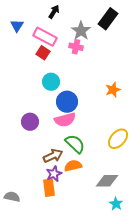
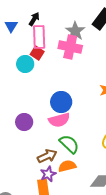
black arrow: (54, 12) -> (34, 19), moved
pink rectangle: (45, 37) -> (39, 37), turned 60
pink cross: (76, 47) -> (70, 47), size x1.6
cyan circle: (51, 82) -> (25, 64), moved

